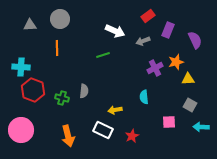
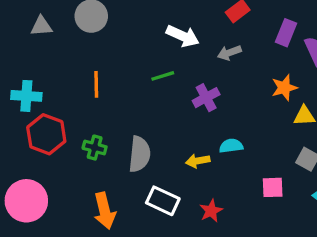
purple rectangle: (168, 30) -> (286, 33), moved
orange line: (57, 48) -> (96, 84), moved
purple cross: (155, 68) -> (206, 98), moved
gray semicircle: (84, 91) -> (140, 154), moved, size x1.5
cyan semicircle: (144, 97) -> (231, 146), turned 88
yellow arrow: (115, 110) -> (198, 161), moved

